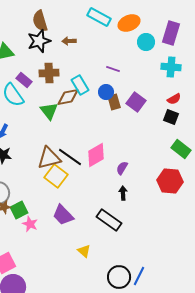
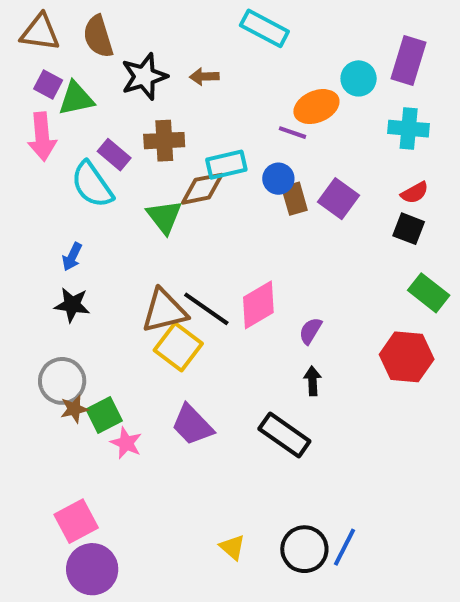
brown semicircle: (40, 21) -> (98, 36), moved
orange ellipse: (129, 23) -> (316, 107), moved
cyan rectangle: (80, 85) -> (226, 165), turned -72
yellow triangle: (84, 251) -> (232, 547), moved

